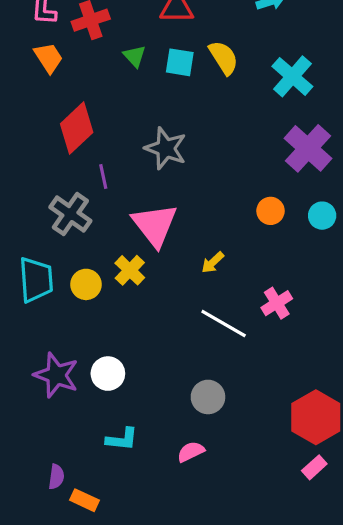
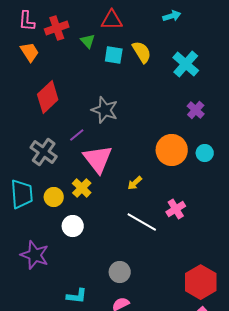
green triangle: (134, 56) -> (88, 41), moved
purple cross: (308, 148) -> (196, 110), size x0.6
purple line: (103, 177) -> (77, 135), moved, turned 63
orange circle: (271, 211) -> (172, 150), size x1.8
white circle: (108, 374) -> (73, 226), moved
gray circle: (208, 397) -> (120, 272), moved

